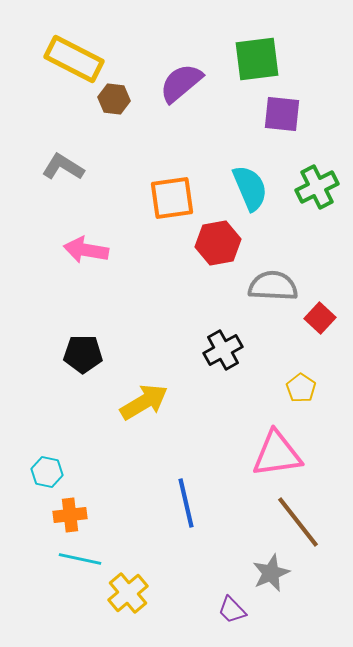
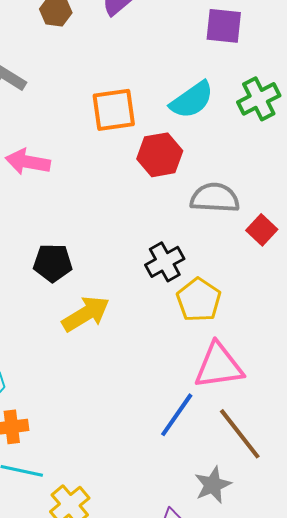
cyan semicircle: (250, 188) -> (192, 100), turned 78
black pentagon: (83, 354) -> (53, 263), moved
yellow pentagon: (301, 388) -> (199, 300), moved, size x1.5
blue line: (186, 503) -> (177, 415), moved, turned 48

